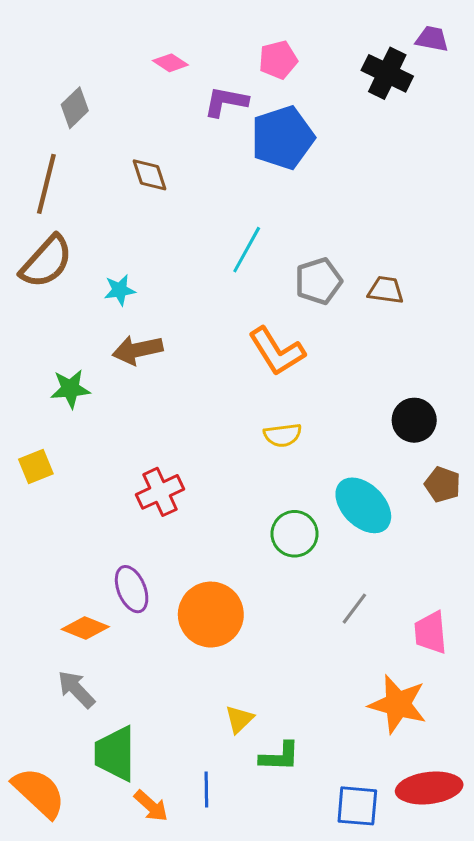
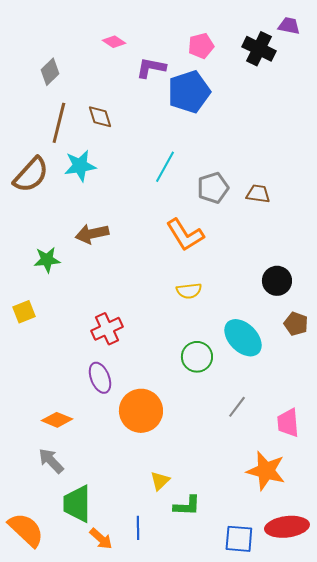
pink pentagon: (278, 60) -> (201, 46), moved
brown line: (46, 184) -> (59, 123), moved
cyan star: (120, 290) -> (80, 166), moved, size x1.5
purple ellipse: (132, 589) -> (100, 378), moved

